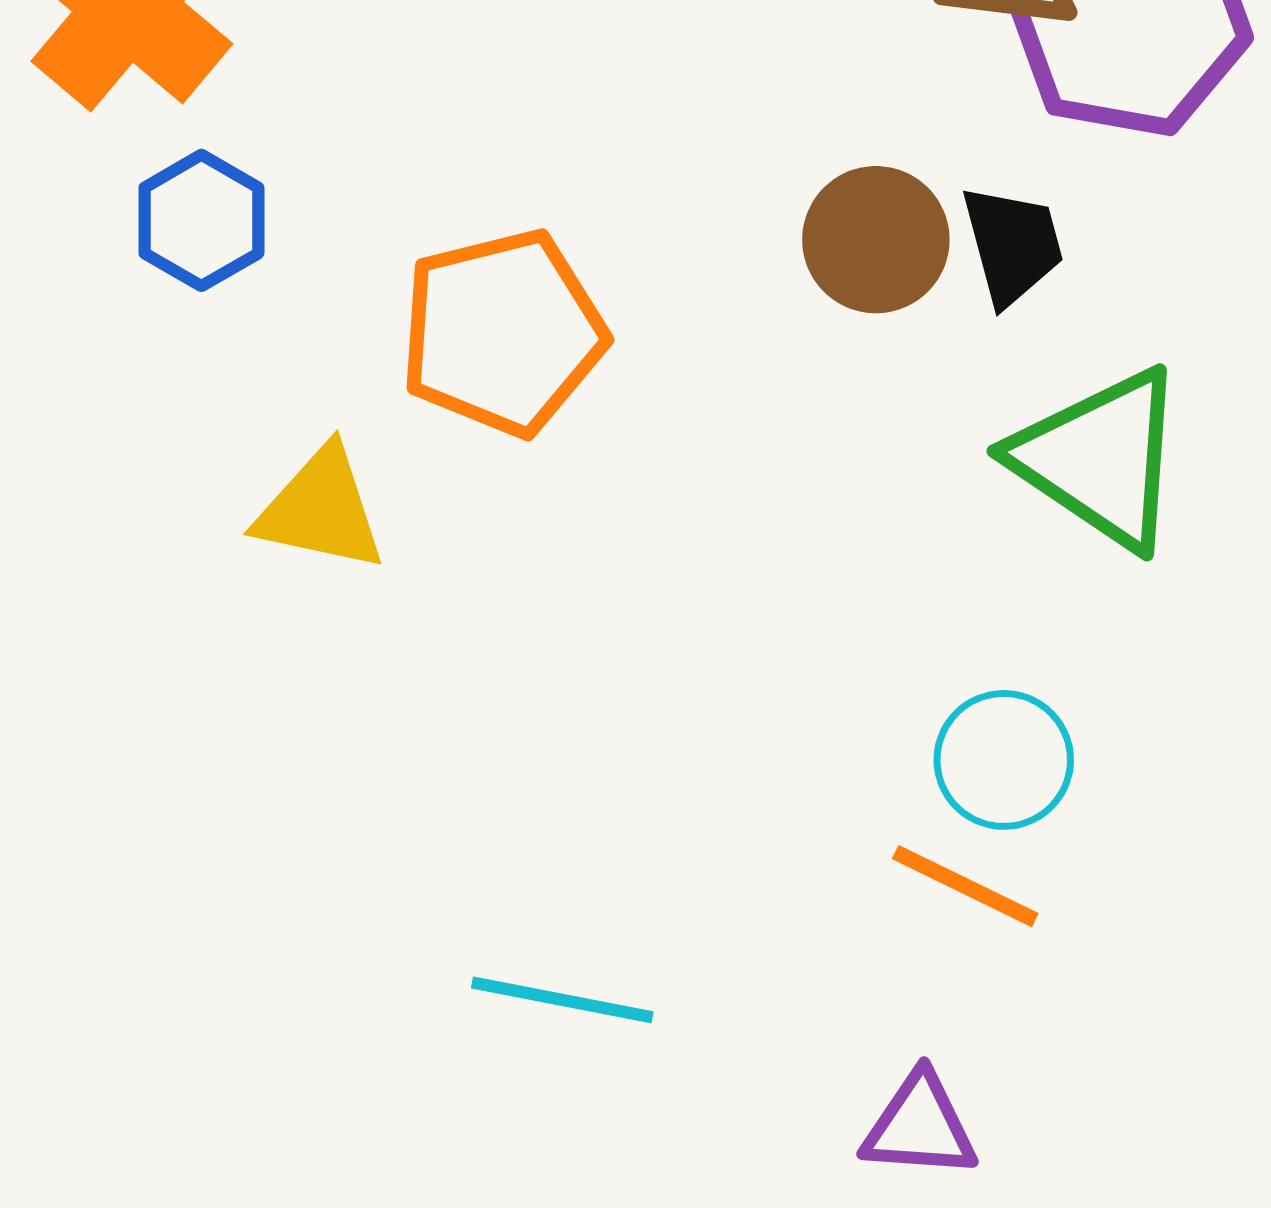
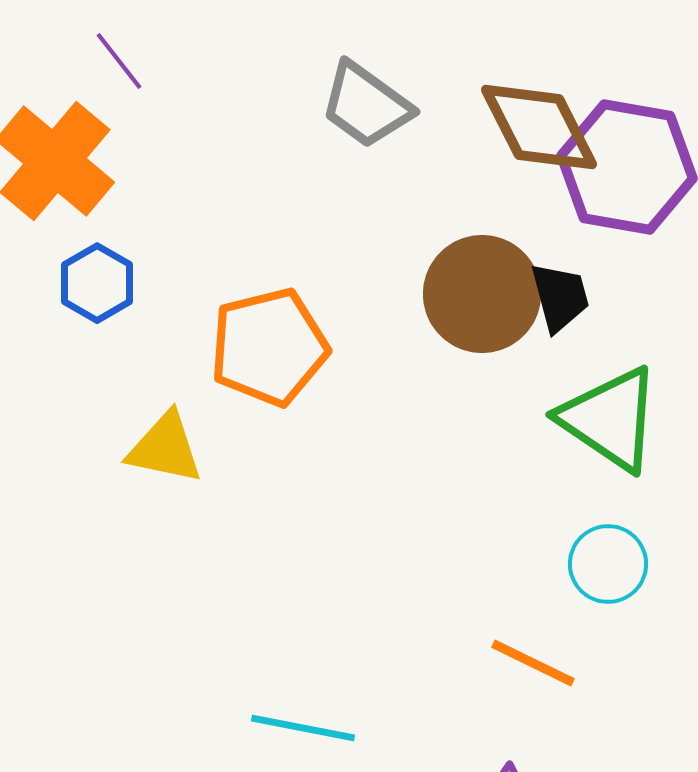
brown circle: (876, 240) -> (482, 294), size x1.4
cyan circle: (1004, 760) -> (608, 564), moved

